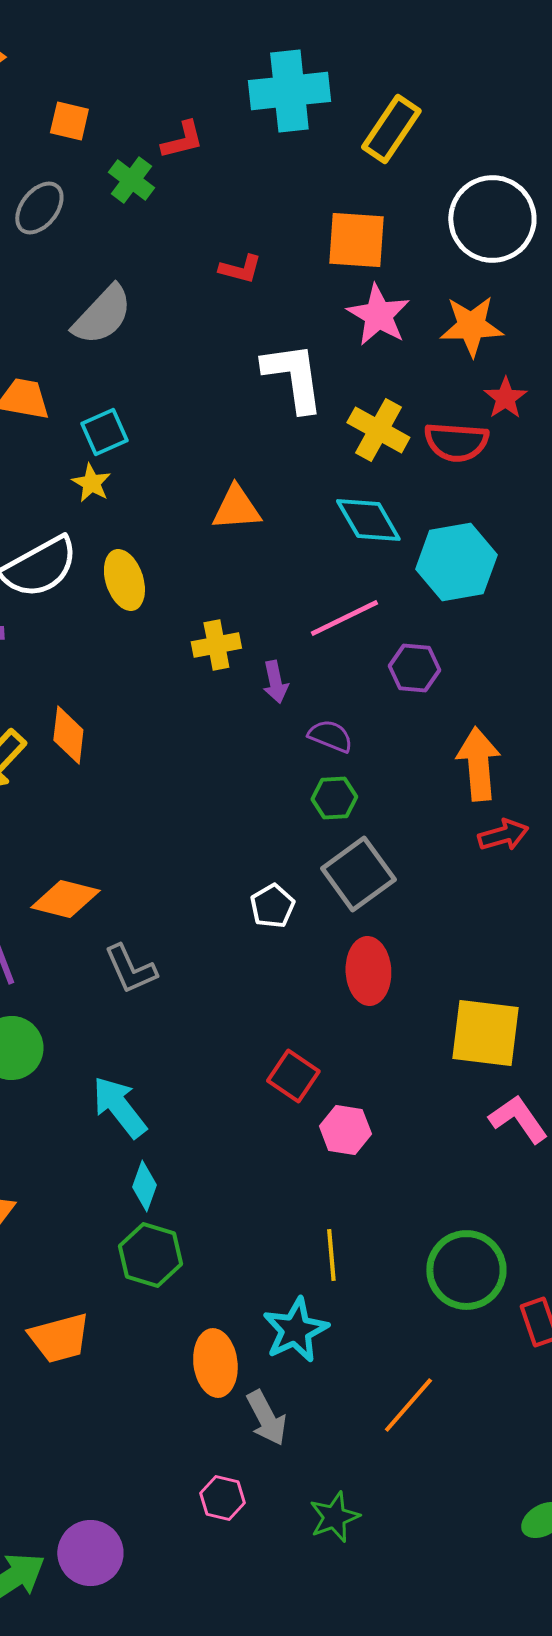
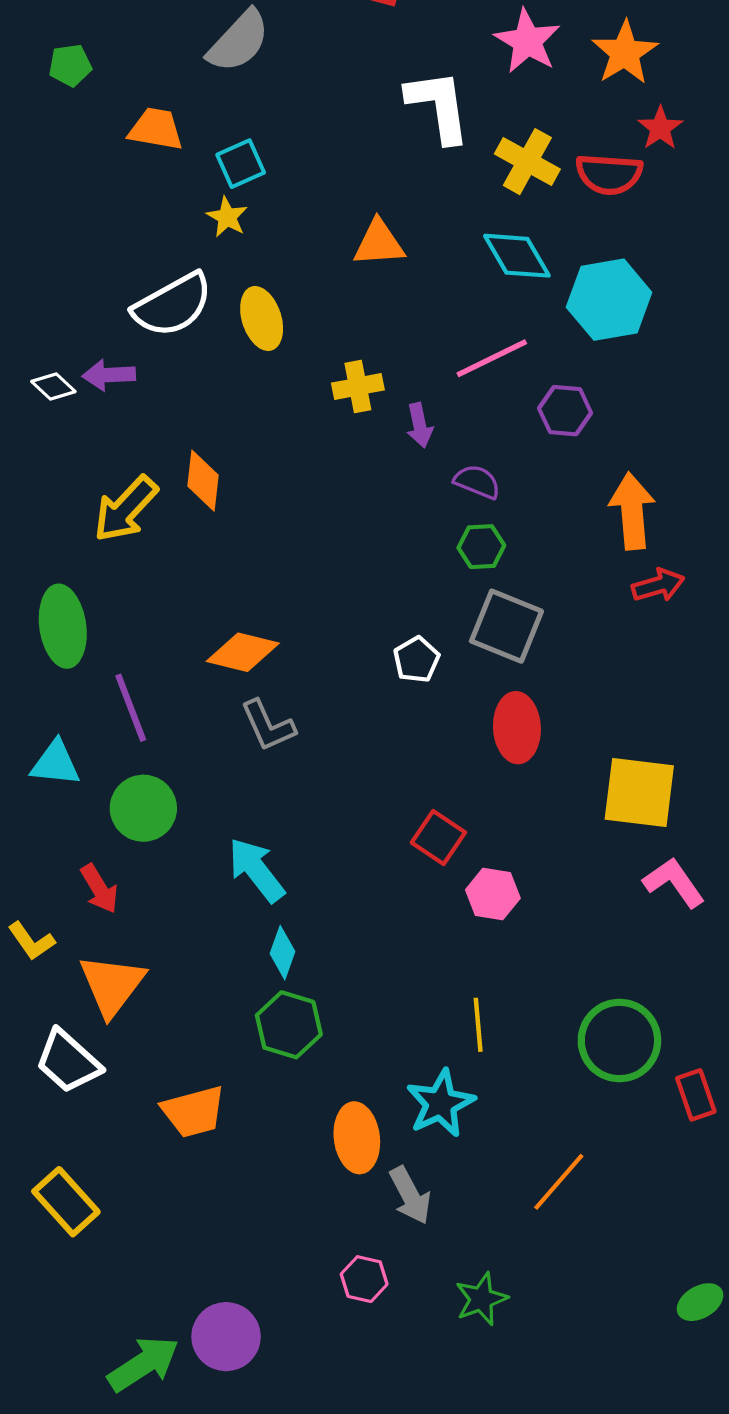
orange star: (471, 326) -> (625, 53), turned -30
gray square: (358, 874) -> (506, 626), turned -32
orange diamond: (65, 899) -> (243, 652), moved

